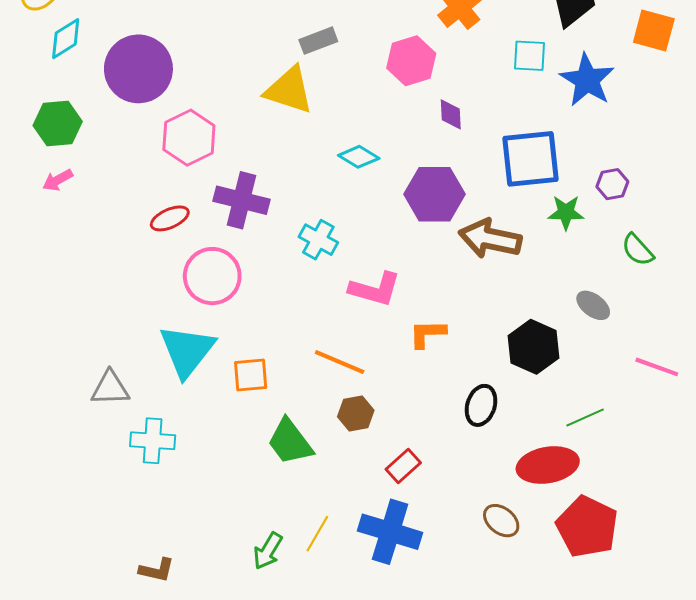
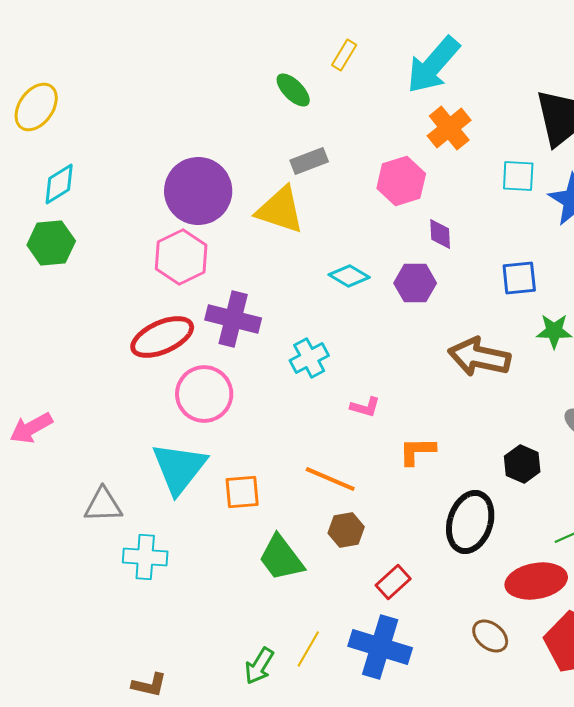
cyan diamond: (66, 39) -> (59, 184), moved
purple circle: (138, 69) -> (198, 191), moved
blue square: (531, 159) -> (519, 278), size x0.6
pink arrow: (58, 180) -> (31, 428), moved, size x1.4
purple hexagon: (435, 194) -> (415, 283), moved, size x0.7
red ellipse: (170, 218) -> (162, 337), size x1.6
cyan cross: (318, 240) -> (309, 358), turned 33
pink L-shape: (375, 289) -> (365, 407), size x0.6
black hexagon: (534, 347) -> (522, 464), size x0.7
black ellipse: (481, 405) -> (470, 522), size x1.5

